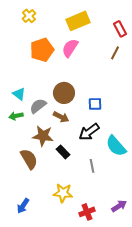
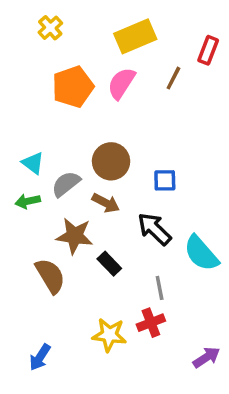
red rectangle: (120, 29) -> (208, 50), turned 49
brown line: (115, 53) -> (173, 78), moved
black arrow: (89, 132) -> (154, 229), turned 80
red cross: (87, 212) -> (151, 323), moved

